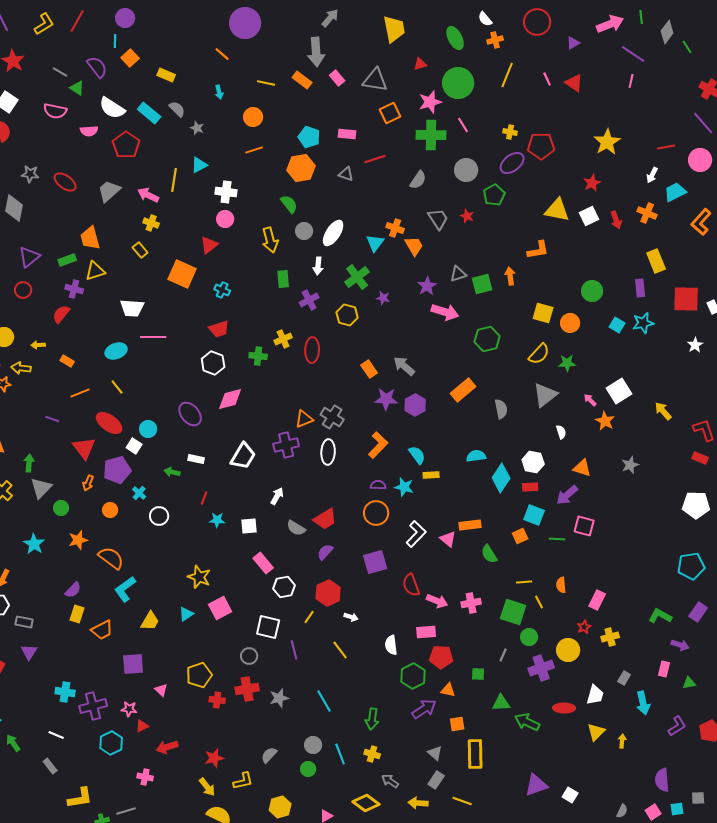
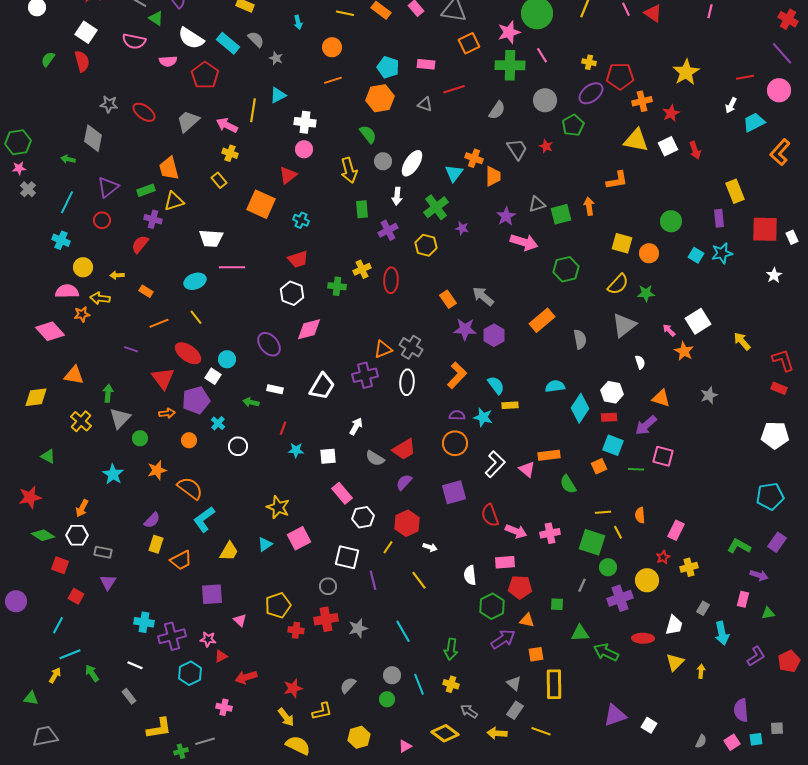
orange cross: (647, 213) -> (642, 101), moved, turned -36
orange trapezoid: (414, 246) -> (493, 176), turned 30
orange arrow: (88, 483) -> (167, 413), turned -119

